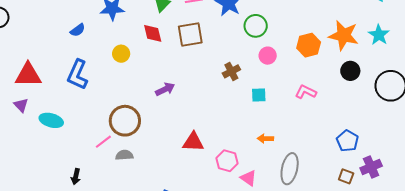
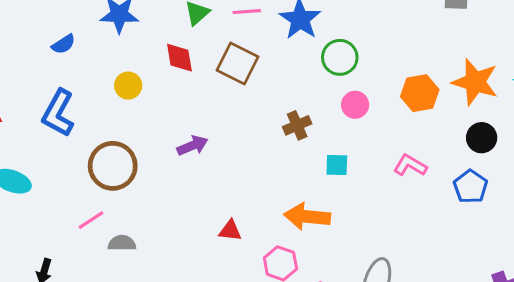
brown square: (190, 34) -> (237, 63), turned 32
brown circle: (125, 121) -> (113, 166), moved
orange arrow: (265, 139) -> (307, 217), moved, size x1.8
blue pentagon: (347, 141) -> (470, 187), moved
red triangle: (193, 142) -> (230, 230), size x0.7

